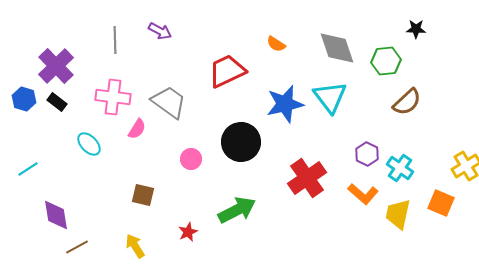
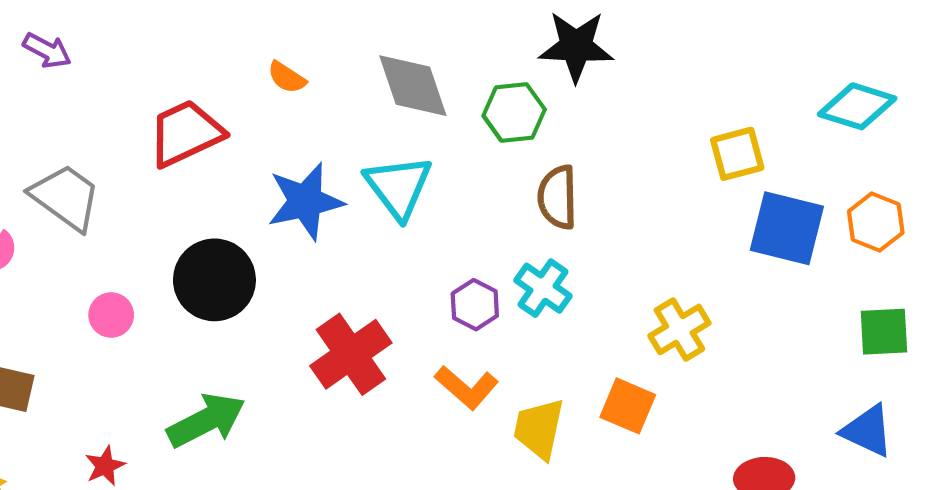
black star: (416, 29) -> (576, 46), size x1.8
brown semicircle: (407, 102) -> (557, 197), turned 132
cyan cross: (400, 168) -> (543, 288), moved

